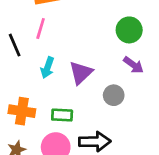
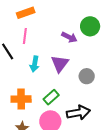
purple arrow: (133, 65) -> (69, 37), moved
green rectangle: (62, 115) -> (51, 97), turned -35

